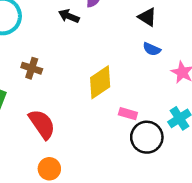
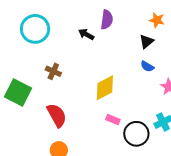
black triangle: (147, 17) -> (146, 41), turned 42
pink rectangle: (128, 114) -> (113, 120), moved

